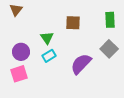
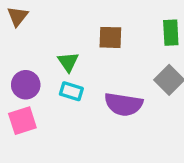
cyan rectangle: (49, 56) -> (71, 91), turned 48
purple semicircle: (81, 64) -> (124, 104), turned -125

